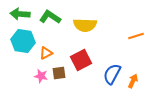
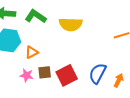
red square: (81, 60) -> (67, 75), moved

